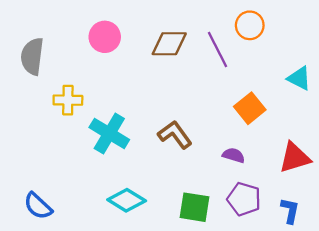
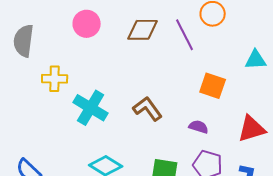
cyan triangle: (299, 78) -> (256, 60), turned -30
orange square: (250, 108) -> (213, 86), turned -32

